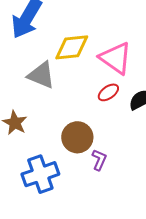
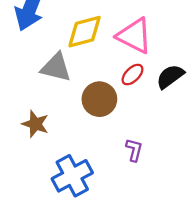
brown circle: (77, 137) -> (99, 99), moved

